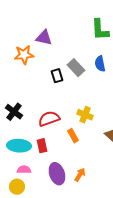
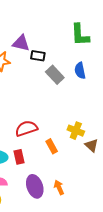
black rectangle: (57, 76) -> (38, 56), moved, turned -64
yellow cross: (85, 115) -> (76, 131), moved
orange arrow: (80, 175) -> (59, 187), turned -56

